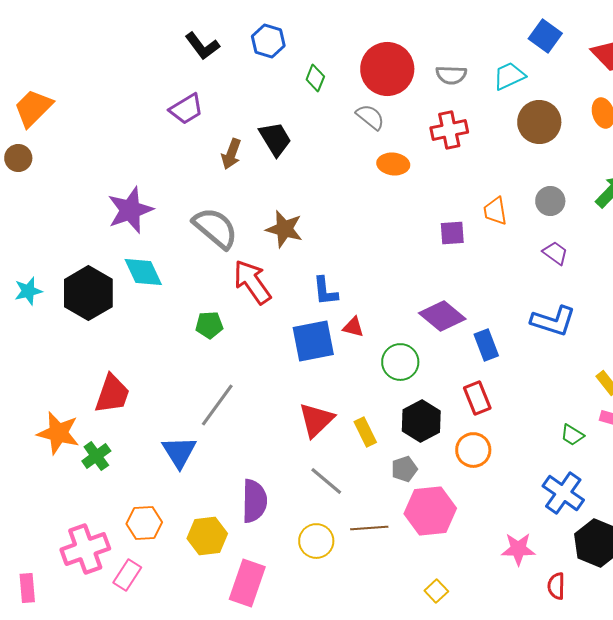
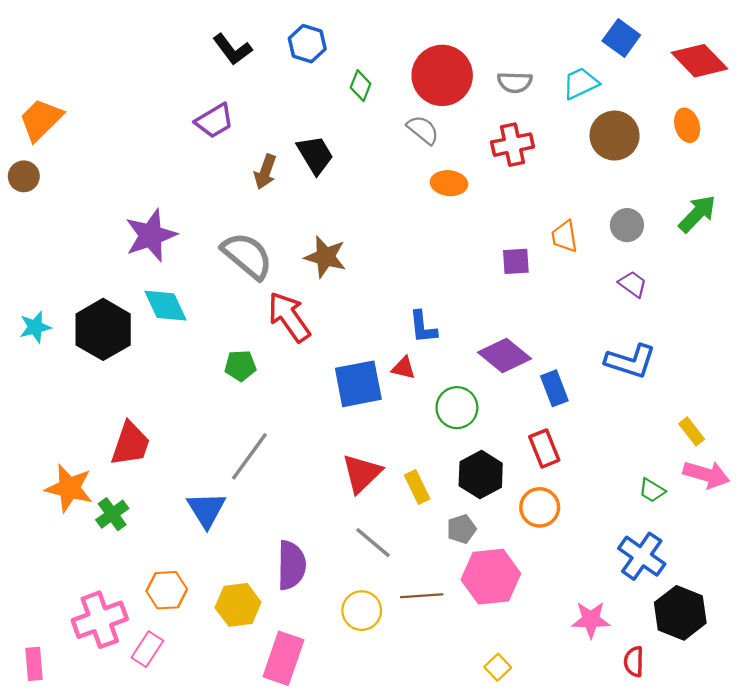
blue L-shape: (325, 291) -> (423, 327), moved

